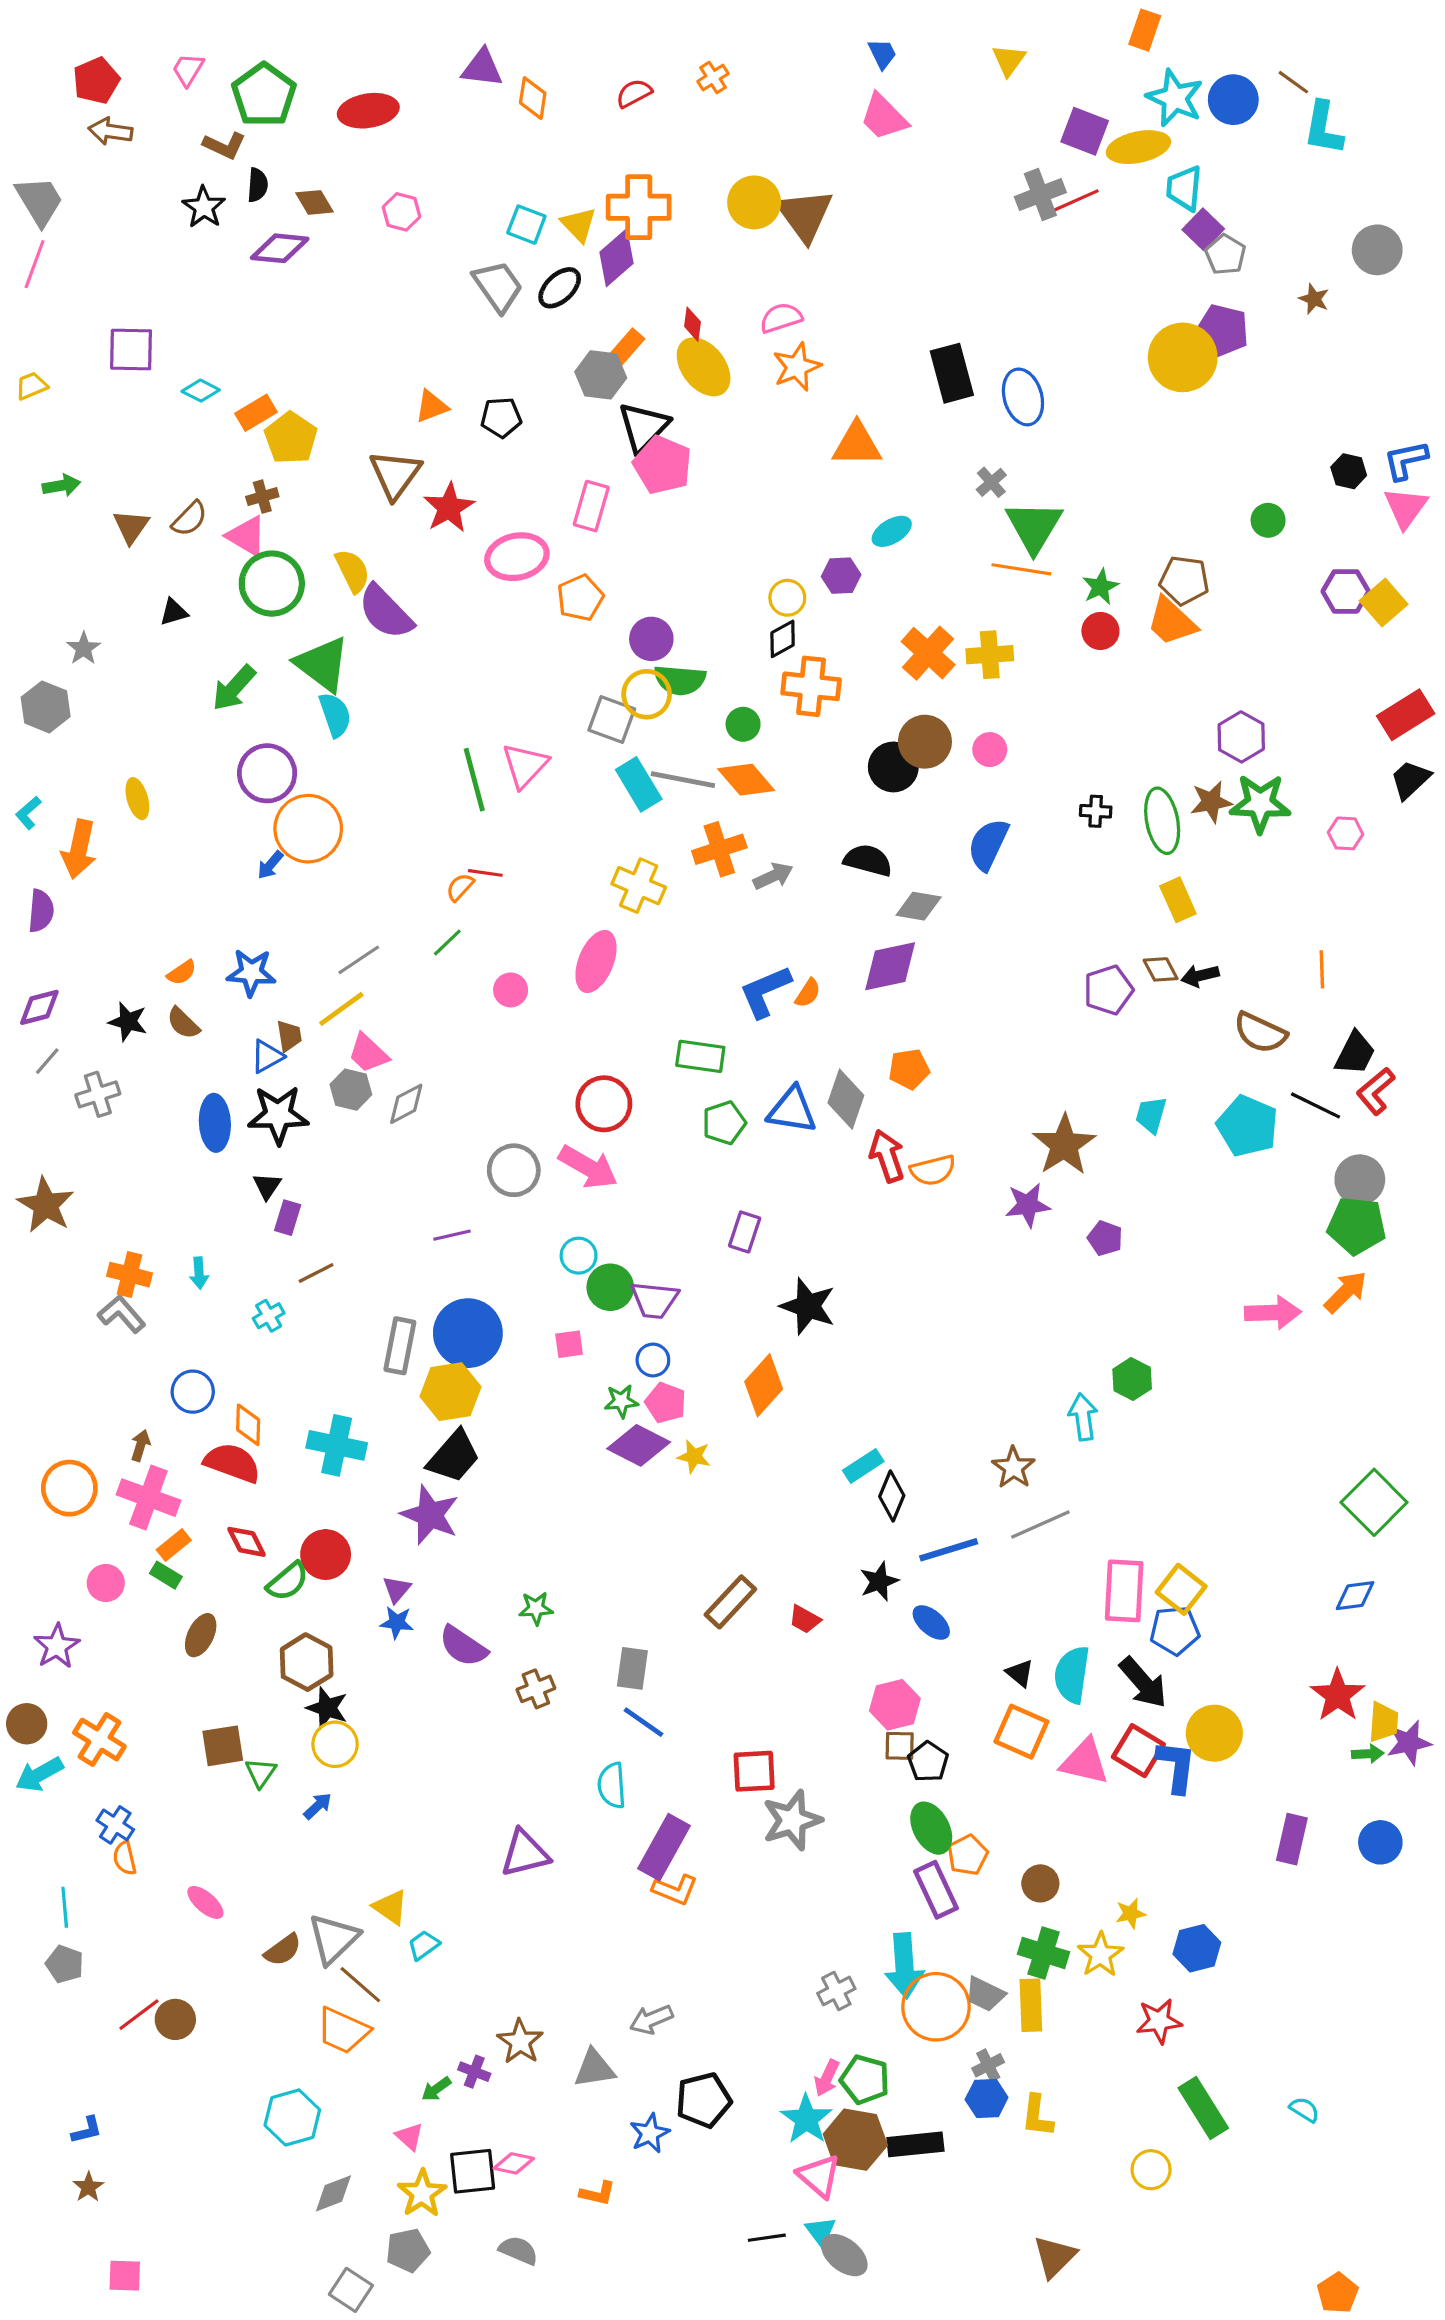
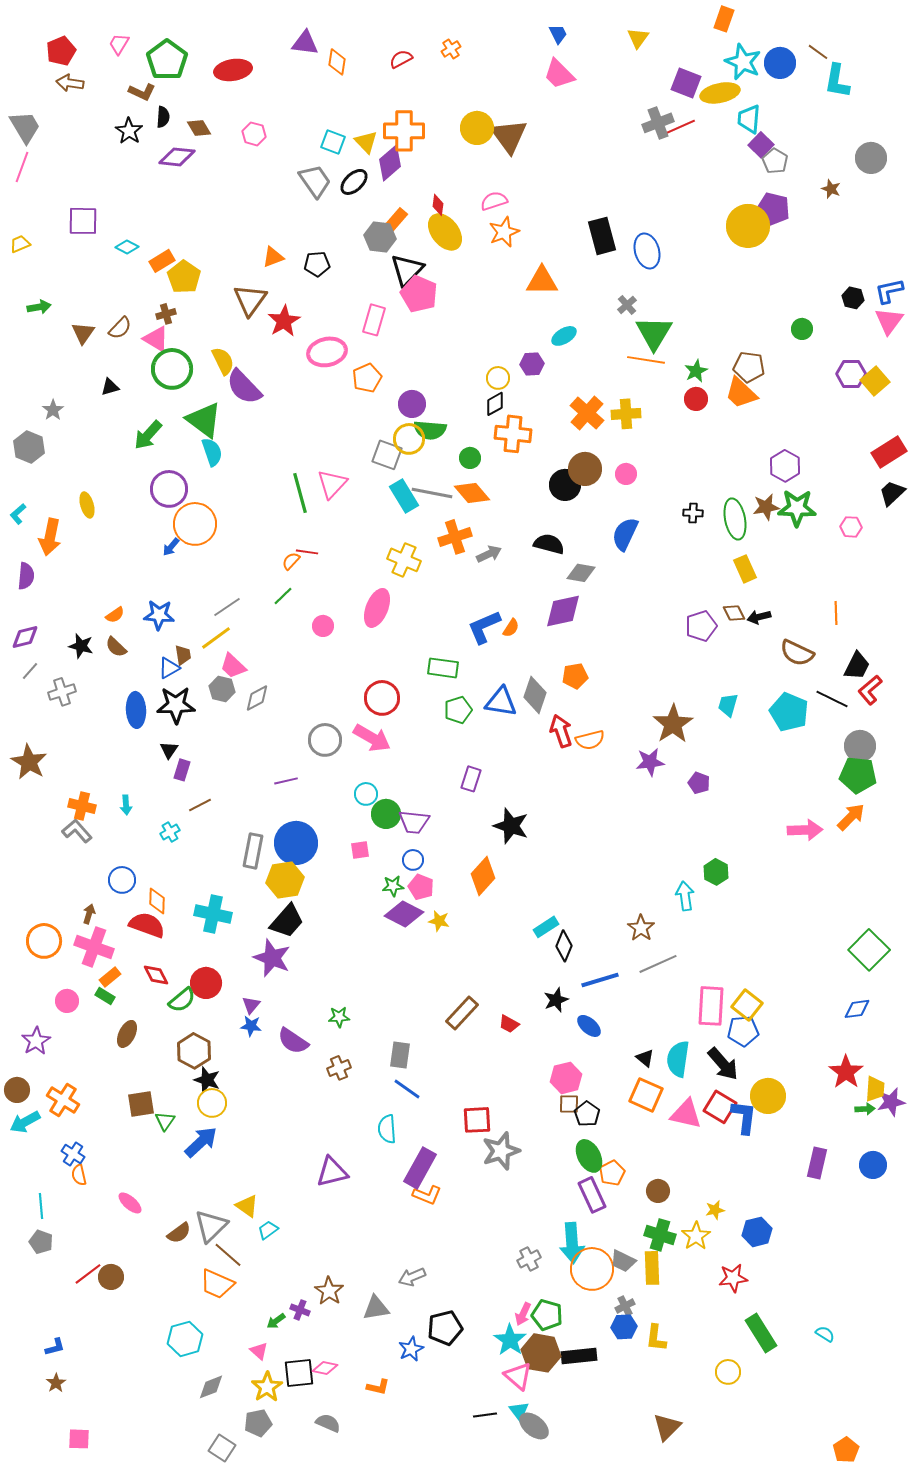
blue arrow: (318, 1806) -> (201, 1142), size x1.8

